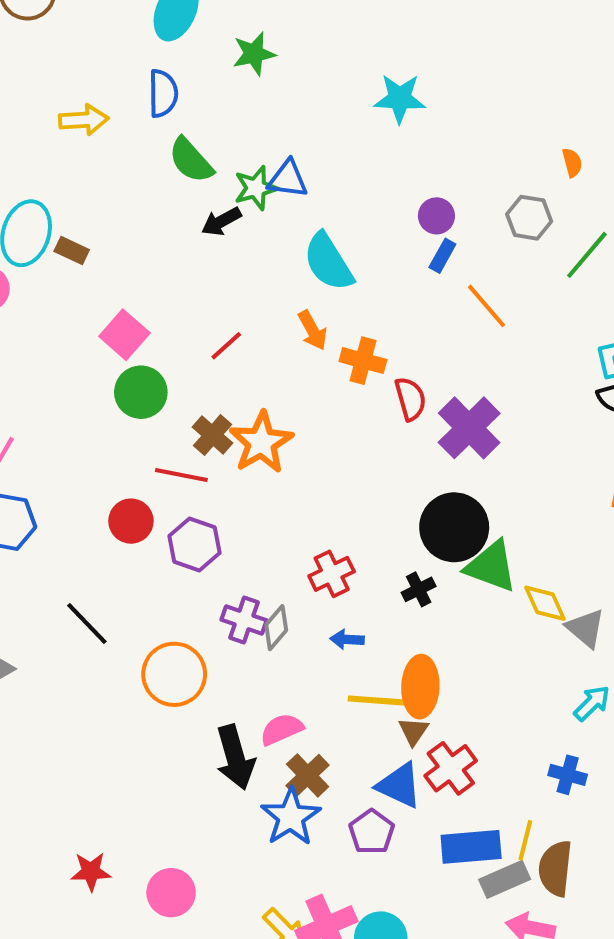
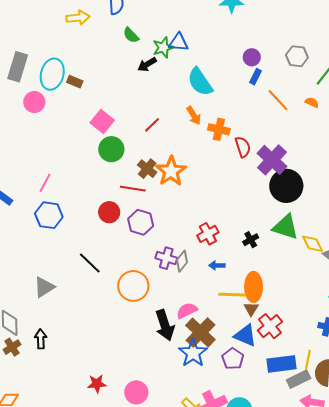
green semicircle: (191, 160) -> (131, 35), size x0.7
orange semicircle: (572, 163) -> (312, 102), moved, turned -48
black circle: (454, 527) -> (286, 186), moved
brown cross: (308, 775) -> (200, 333), size x1.4

